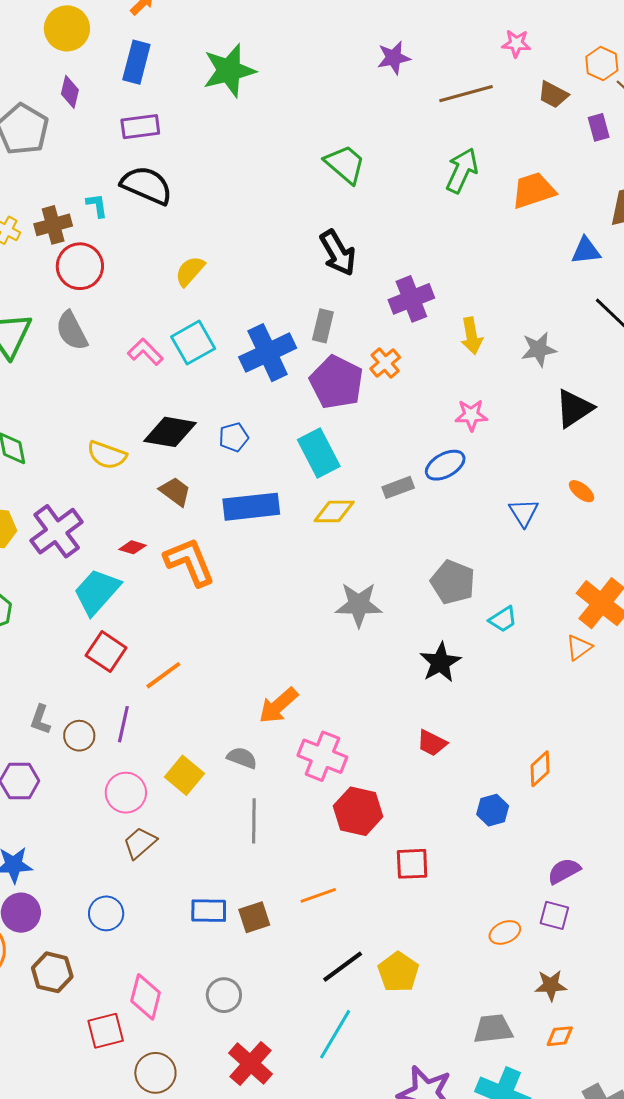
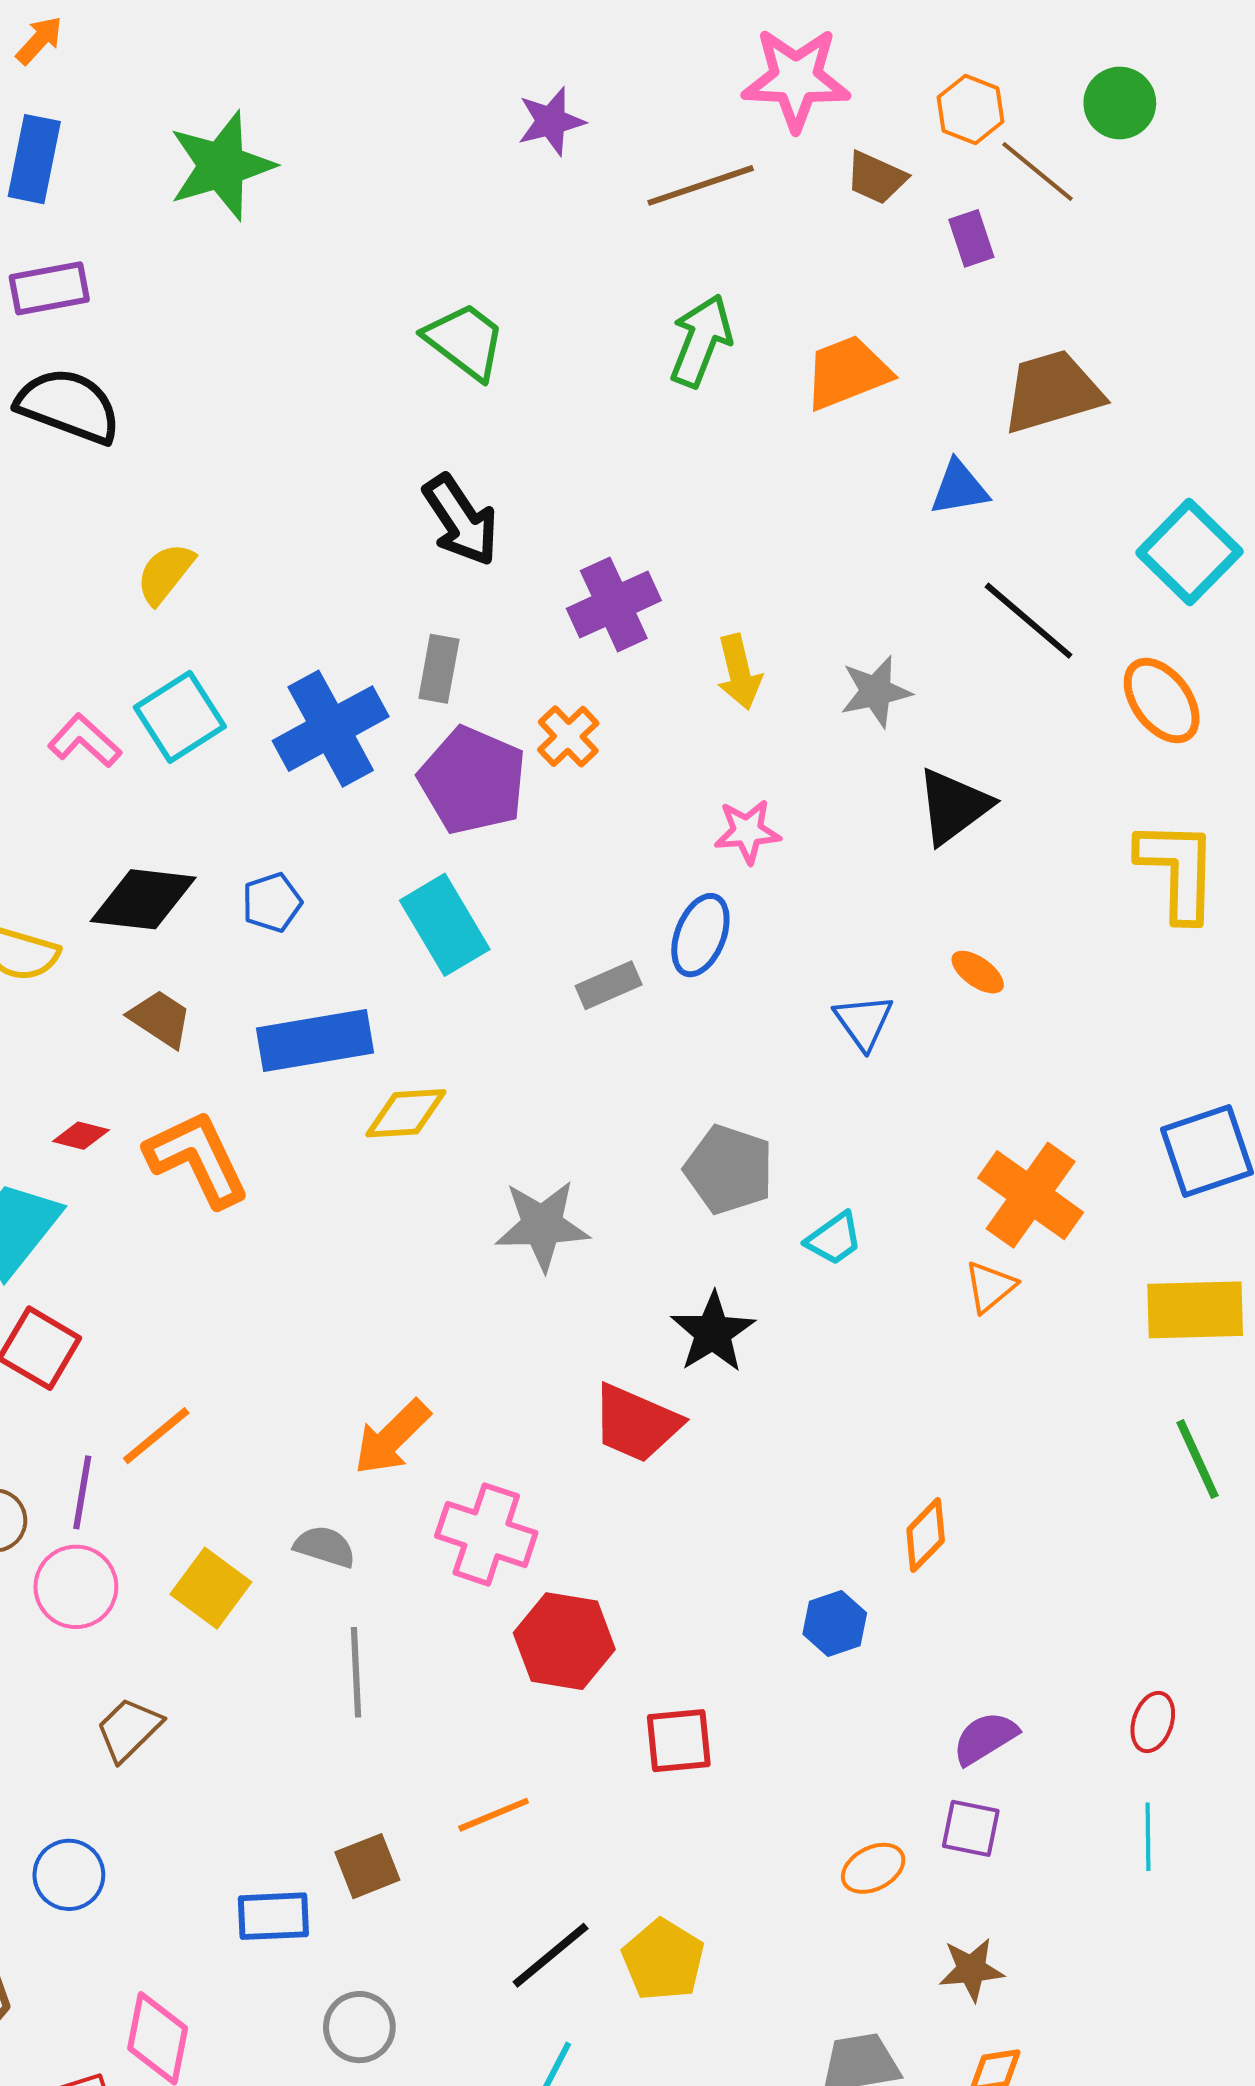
pink star: (516, 43) -> (796, 79), size x1.8
blue ellipse: (445, 465) -> (700, 935), turned -36
yellow diamond: (334, 511) -> (406, 1113), moved
orange line: (163, 675) -> (156, 1436), moved
red trapezoid: (432, 743) -> (636, 1423), moved, size x1.5
pink circle: (126, 793) -> (76, 1587), moved
blue rectangle: (209, 911) -> (273, 1916), moved
gray circle: (224, 995) -> (359, 2027), moved

